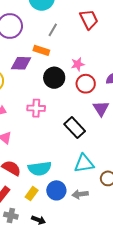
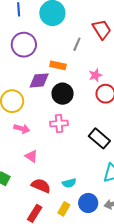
gray line: (53, 30) -> (77, 44), moved
black circle: (54, 78) -> (63, 94), moved
cyan semicircle: (40, 169) -> (69, 183), size x0.6

